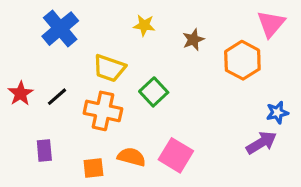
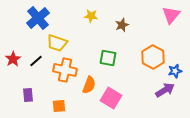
orange hexagon: (242, 60) -> (153, 57), moved
yellow trapezoid: (109, 68) -> (57, 43), moved
green square: (154, 92) -> (108, 58), moved, turned -36
orange semicircle: (131, 157) -> (89, 85), moved, turned 96

